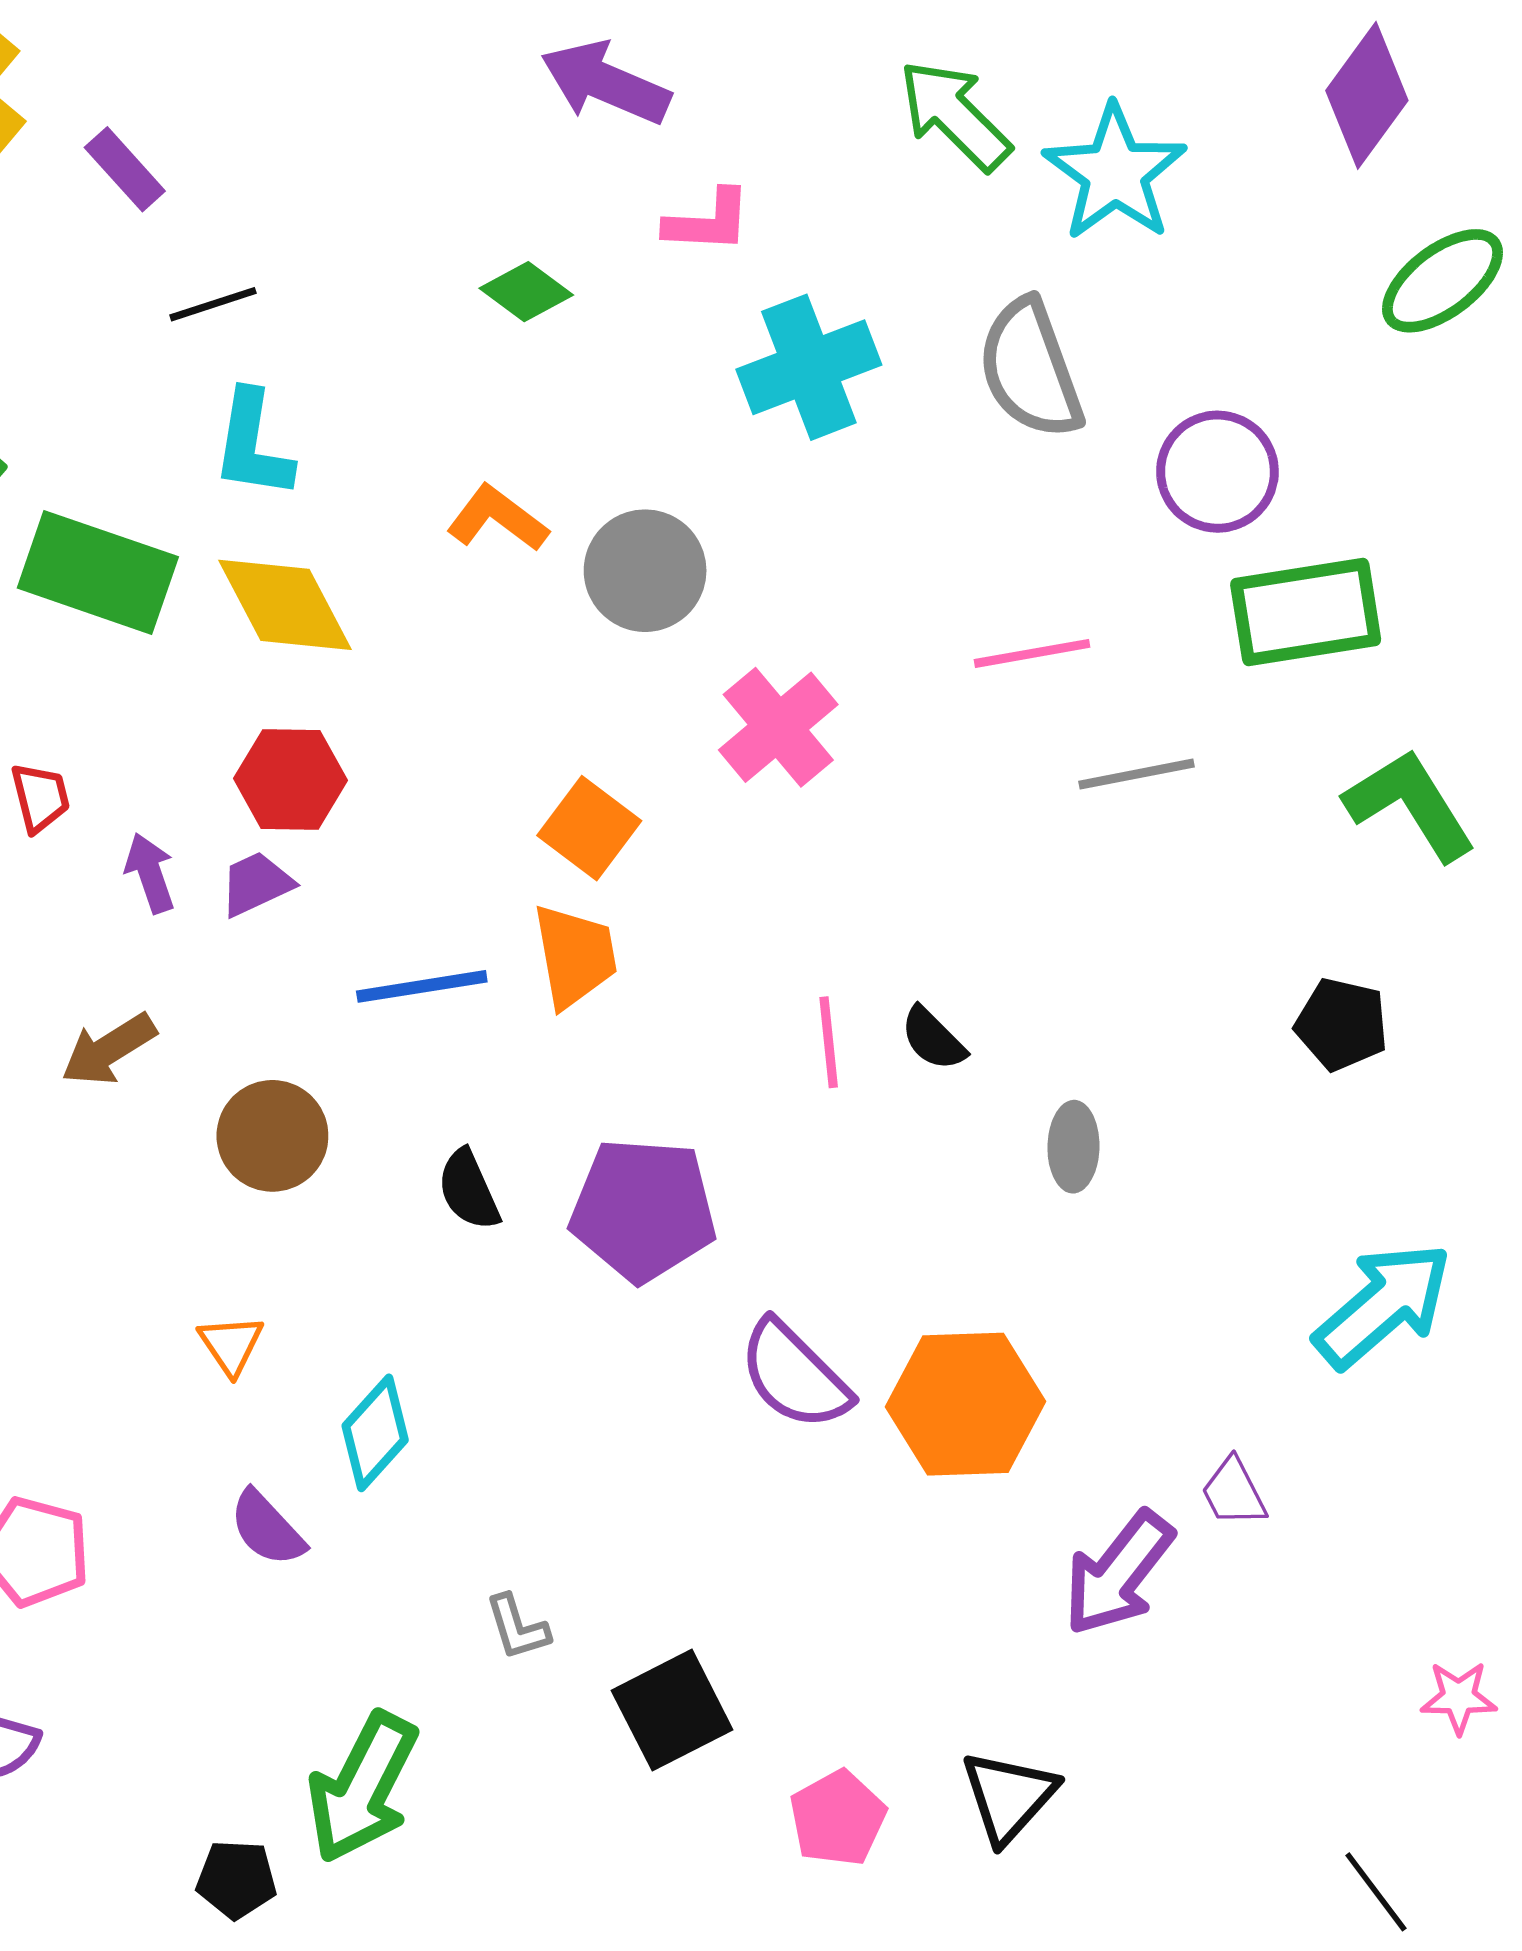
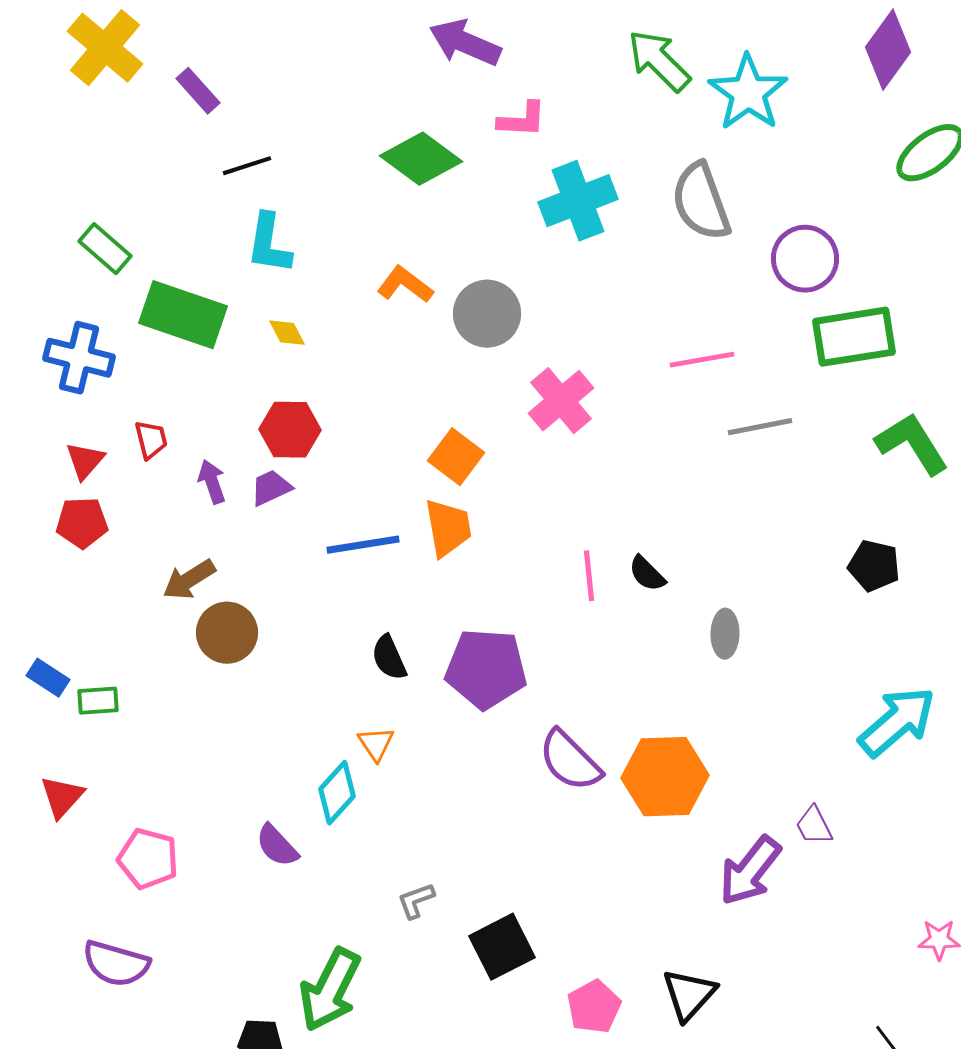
green diamond: (526, 292) -> (421, 159), size x1.6
yellow diamond: (285, 605) -> (287, 333), size x0.5
brown circle: (272, 1136) -> (227, 633), moved
orange triangle: (231, 1345) -> (376, 744), moved
gray L-shape: (517, 1627) -> (416, 901), turned 87

